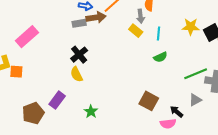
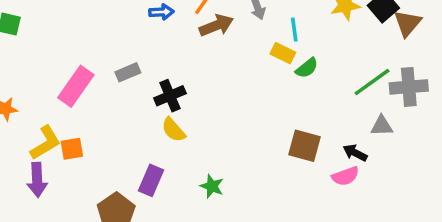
brown arrow: (96, 17) -> (216, 25), moved
gray rectangle: (79, 23) -> (128, 72), moved
yellow rectangle: (136, 31) -> (283, 53), moved
black cross: (79, 55) -> (170, 96), turned 30
gray triangle: (195, 100) -> (382, 126), turned 40

